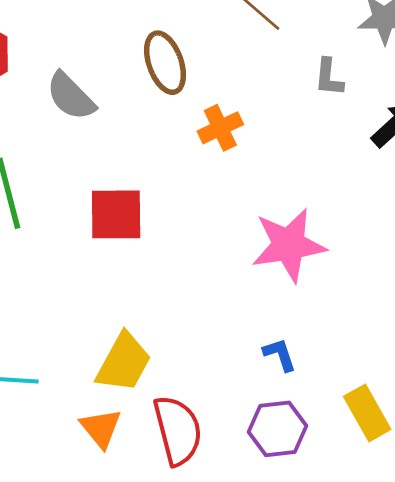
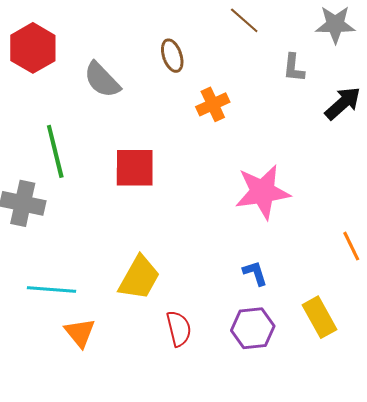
brown ellipse: (165, 63) -> (172, 56), size x0.7
orange triangle: (101, 428) -> (80, 333), moved
red semicircle: (178, 430) -> (179, 329), size x0.7

